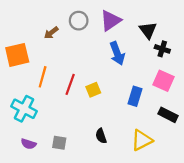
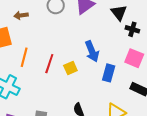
brown arrow: (51, 33) -> (21, 15), moved, turned 32
blue arrow: (117, 53) -> (92, 51), moved

